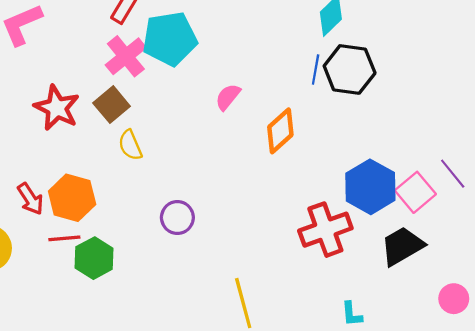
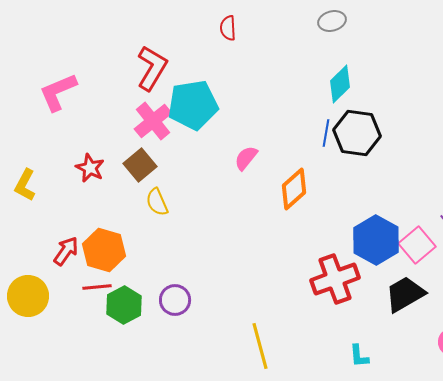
red star: (57, 108) -> (90, 168), size x0.7
red arrow: (30, 199) -> (66, 251), turned -112
purple circle: (177, 218) -> (175, 300), moved

